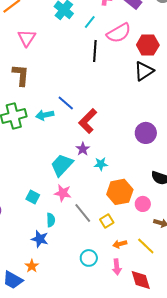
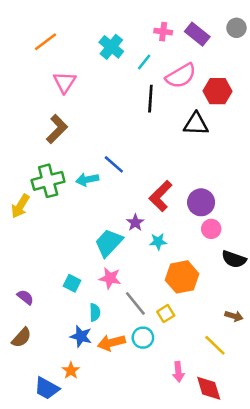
black triangle: (144, 71) -> (196, 124), moved, turned 35
brown L-shape: (21, 75) -> (57, 129), turned 40
red L-shape: (88, 121) -> (161, 196), moved
purple circle: (146, 133) -> (201, 202), moved
pink circle: (143, 204) -> (211, 229), moved
orange arrow: (120, 244) -> (111, 343), moved, size x1.5
cyan circle: (89, 258) -> (143, 338), moved

